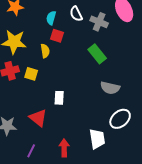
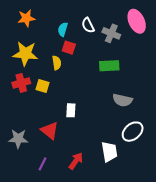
green rectangle: (97, 54) -> (109, 66), turned -54
red arrow: (64, 148) -> (76, 161), turned 36

